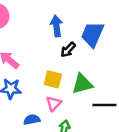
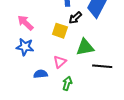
yellow square: (53, 79) -> (60, 31), moved

